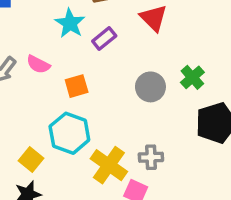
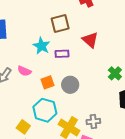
purple rectangle: (104, 39) -> (62, 54), turned 40
gray circle: (150, 87) -> (70, 85), moved

